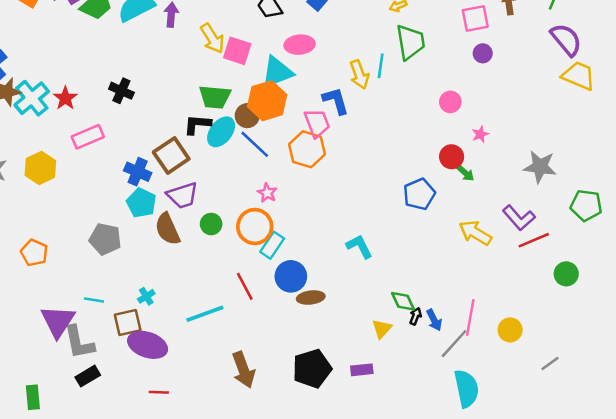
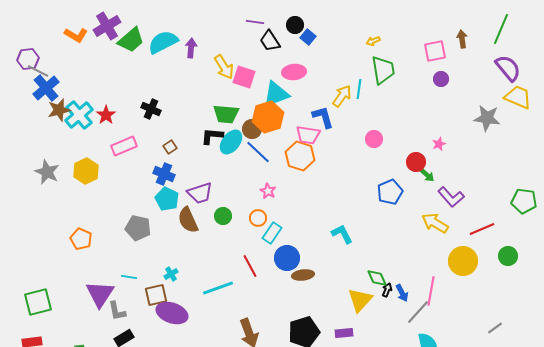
yellow arrow: (359, 75) -> (342, 96), turned -125
pink circle: (450, 102) -> (374, 139), moved
pink trapezoid: (317, 123) -> (308, 135), turned 120
brown square: (171, 155) -> (170, 147), moved, size x0.5
gray star: (540, 167) -> (487, 118), moved
purple L-shape: (519, 218) -> (451, 197), moved
orange circle: (255, 227) -> (258, 218), size x0.6
yellow triangle: (382, 329) -> (360, 300), size x1.5
yellow circle: (510, 330) -> (463, 261), moved, size x1.5
gray L-shape: (79, 342) -> (117, 311), size x0.7

